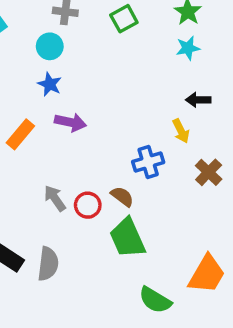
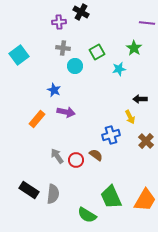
cyan circle: (50, 46) -> (75, 66), moved
cyan star: (188, 48) -> (119, 69), moved
green trapezoid: (127, 238) -> (111, 197), moved
green semicircle: (155, 300) -> (87, 215), moved

